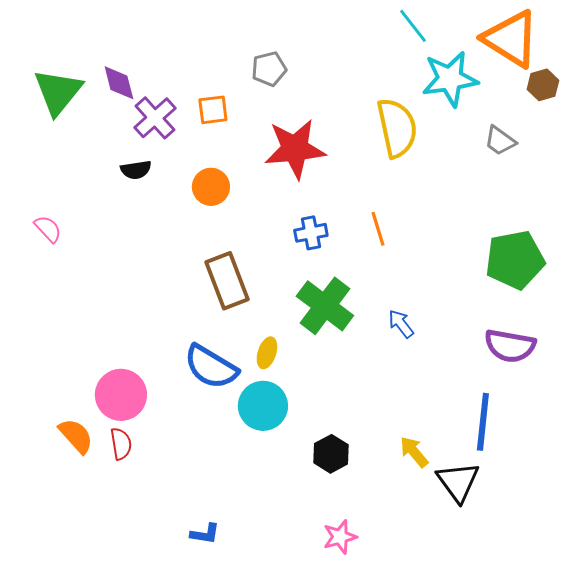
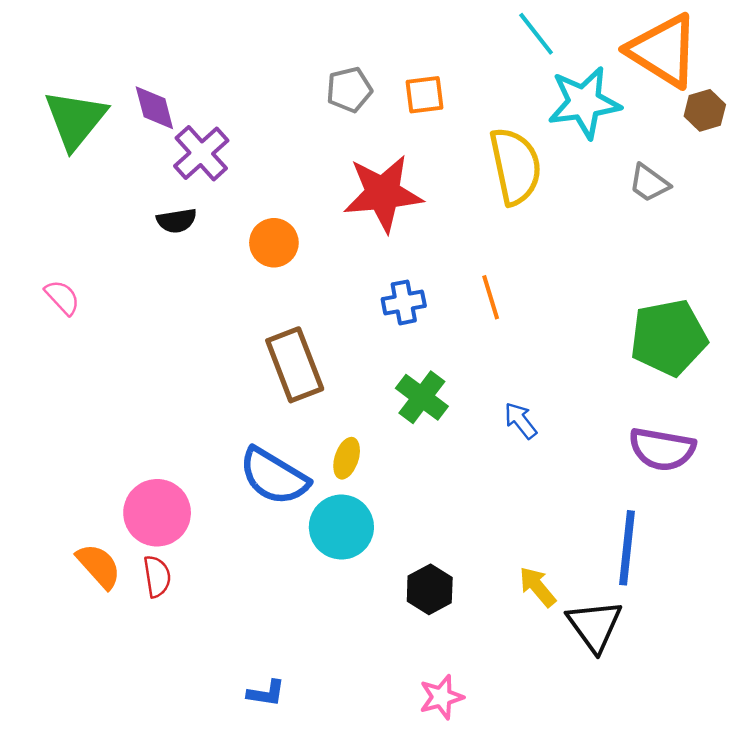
orange square: (213, 110) -> (424, 95), moved
green cross: (325, 306) -> (422, 397), size x0.7

